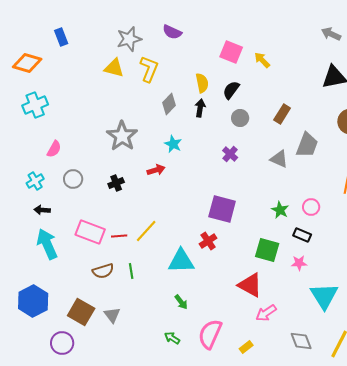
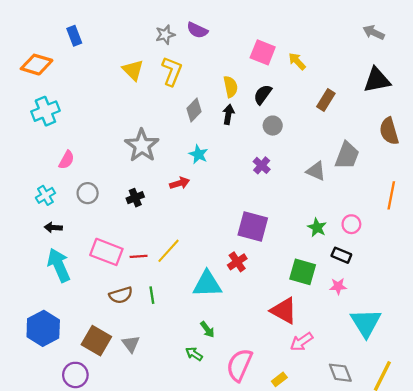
gray star: (129, 39) -> (165, 35), moved, size x0.7
yellow triangle: (114, 68) -> (133, 70), turned 30
brown rectangle: (282, 114) -> (326, 100), moved
green arrow: (172, 338) -> (194, 354), moved

